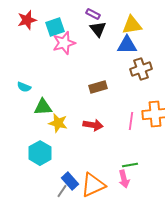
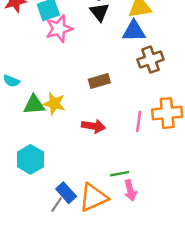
yellow star: (58, 123) -> (54, 104), moved
green line: (130, 165) -> (120, 174), moved

